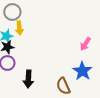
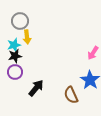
black arrow: (28, 79) -> (36, 88), turned -144

